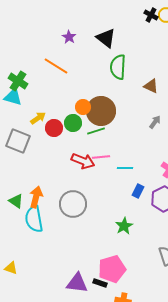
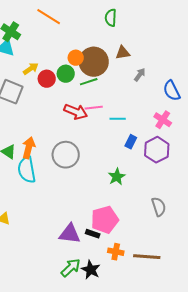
green semicircle: (118, 67) -> (111, 18), size x0.7
brown triangle: (151, 86) -> (123, 53), moved, turned -35
gray arrow: (155, 122) -> (140, 75), moved

